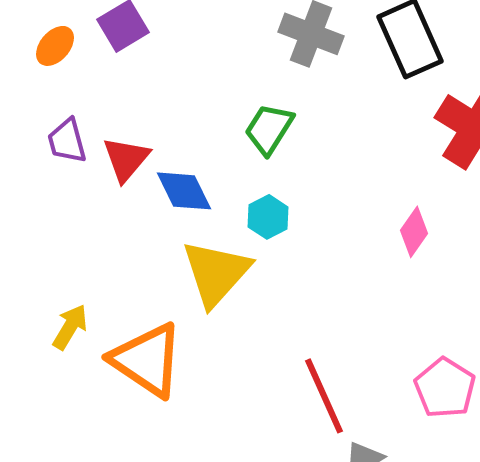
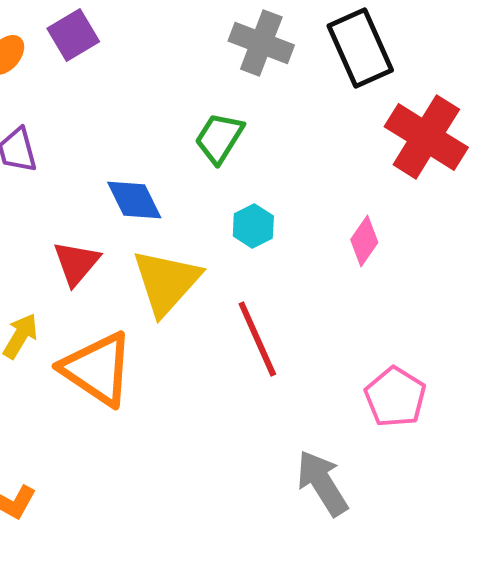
red triangle: (126, 159) -> (76, 263), moved
cyan hexagon: (268, 217) -> (253, 226), moved
red line: (324, 396) -> (257, 339), moved

